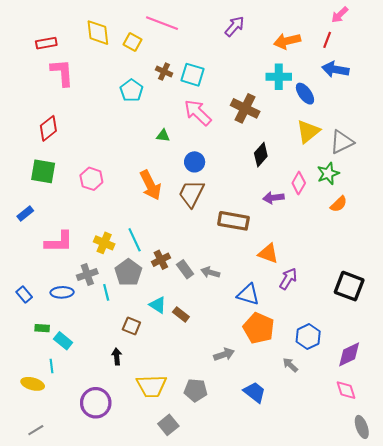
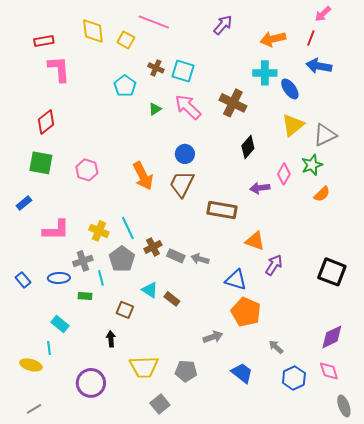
green triangle: (163, 136) -> (155, 109), moved, turned -40
gray rectangle: (185, 269) -> (176, 256), turned -30
green rectangle: (42, 328) -> (85, 296), moved
blue hexagon: (308, 337) -> (294, 378), moved

